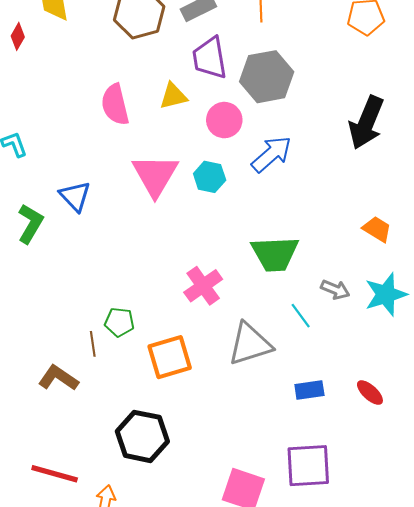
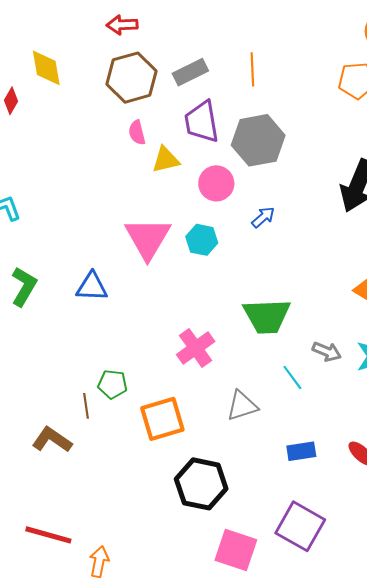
pink semicircle: (115, 105) -> (137, 132), moved, size x0.6
blue arrow: (271, 154) -> (263, 217), size x0.6
blue triangle: (75, 196) -> (92, 287), moved, turned -44
gray triangle: (250, 344) -> (242, 406), size x0.7
black hexagon: (142, 436) -> (201, 484), moved
purple square: (308, 466) -> (300, 526), turned 33

